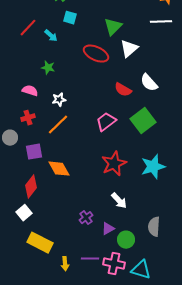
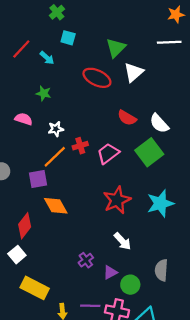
white semicircle: (149, 83) -> (159, 123), moved
red cross: (28, 118) -> (80, 146), moved
purple square: (34, 152) -> (38, 179), moved

